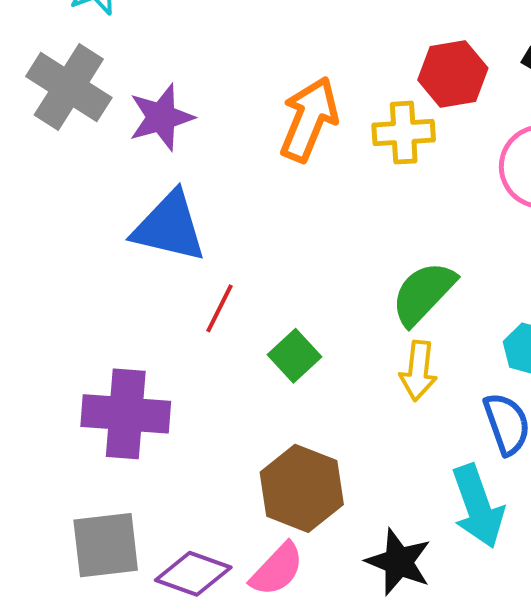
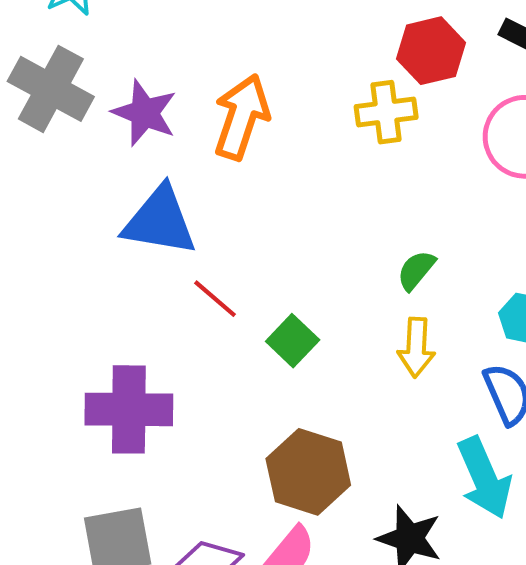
purple star: (161, 117) -> (145, 113), turned -30
orange arrow: (309, 119) -> (241, 117), moved
green semicircle: (423, 293) -> (416, 270), size x0.6
red line: (220, 308) -> (215, 299), turned -72

